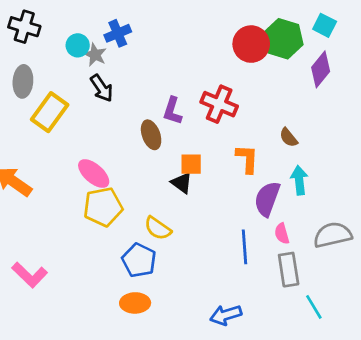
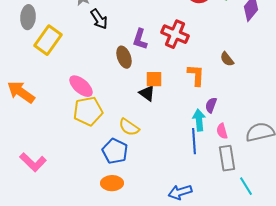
black arrow: (102, 88) -> (99, 19), moved
cyan arrow: (299, 180) -> (199, 120), moved
purple semicircle: (267, 199) -> (211, 105), size x0.6

